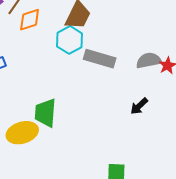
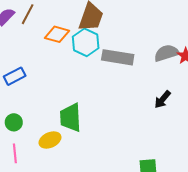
orange diamond: (30, 20) -> (57, 34), moved, turned 40
yellow ellipse: (22, 133) -> (50, 140), size x0.7

